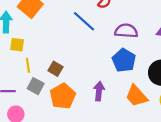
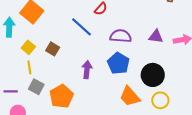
yellow square: (17, 45) -> (28, 47), moved, turned 32
brown square: (55, 69) -> (53, 49), moved
purple arrow: (99, 91) -> (87, 70), moved

